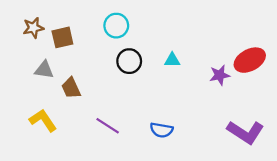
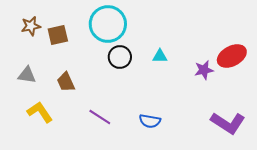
cyan circle: (116, 26) -> (108, 24), size x1.6
gray triangle: (44, 70) -> (27, 75), moved

